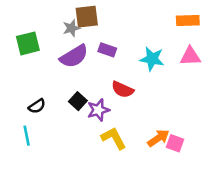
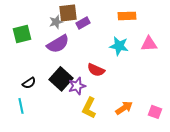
orange rectangle: (188, 20) -> (127, 16), moved
purple rectangle: (107, 50) -> (83, 23), moved, turned -48
black square: (78, 101) -> (61, 79), size x1.6
yellow L-shape: (114, 138) -> (89, 108), turned -125
pink square: (175, 143) -> (155, 112), moved

